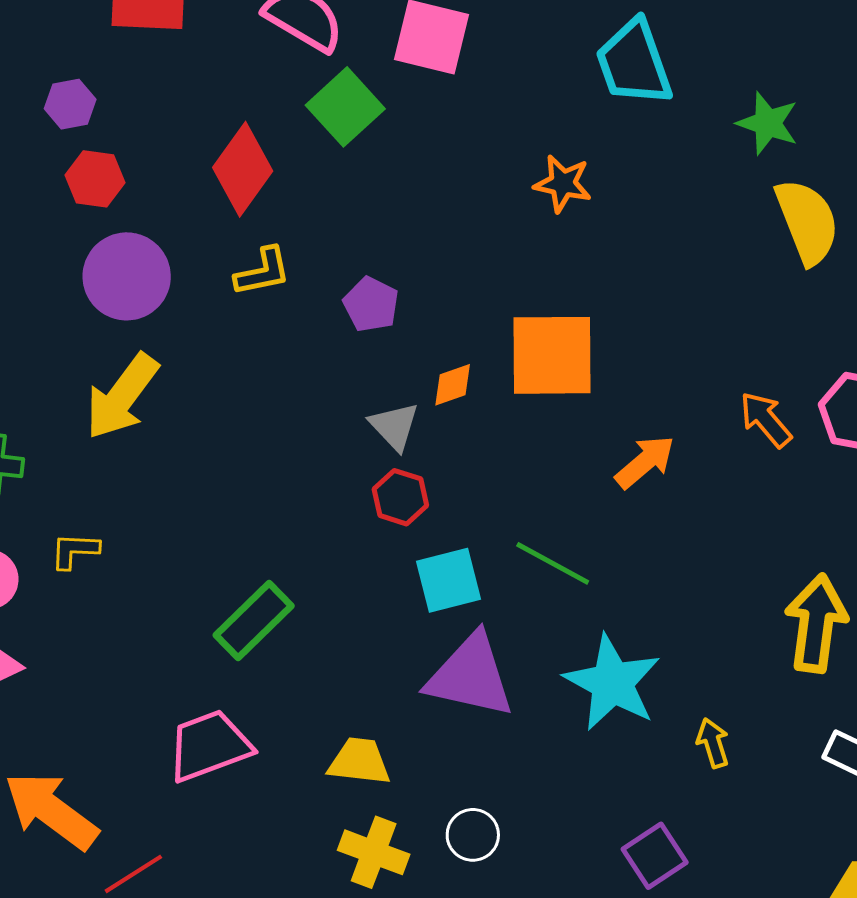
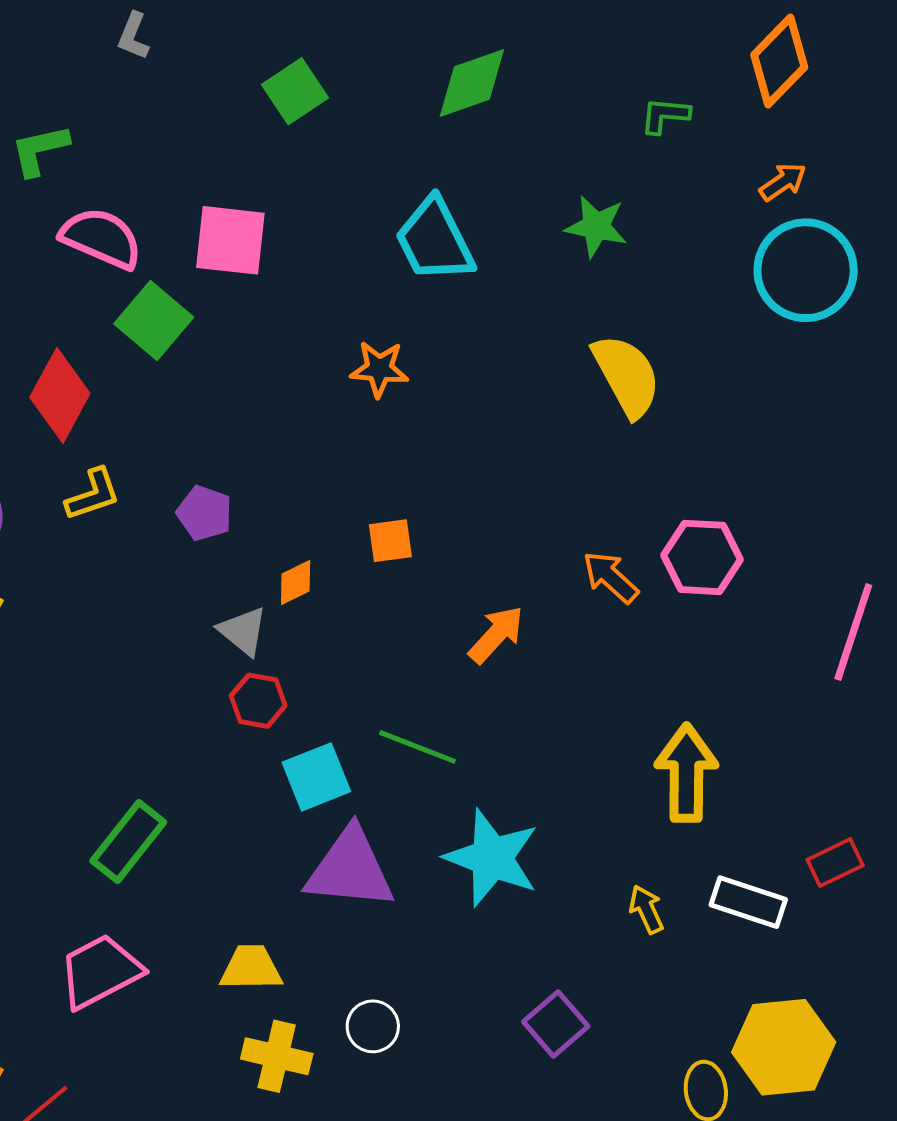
green star: (768, 123) -> (596, 226), moved
orange square: (552, 355) -> (390, 541), size x0.5
yellow arrow: (713, 743) -> (646, 909), moved

